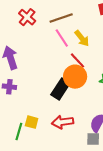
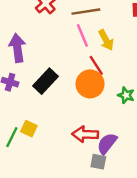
black rectangle: (60, 89) -> (45, 81), moved
red arrow: (63, 122) -> (85, 134), moved

